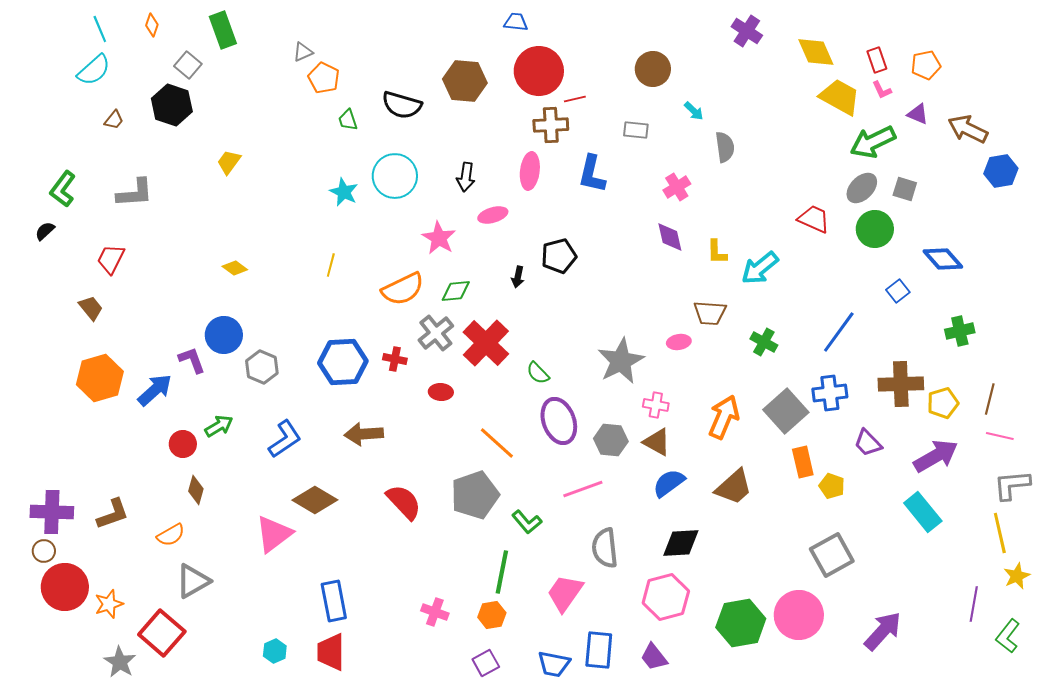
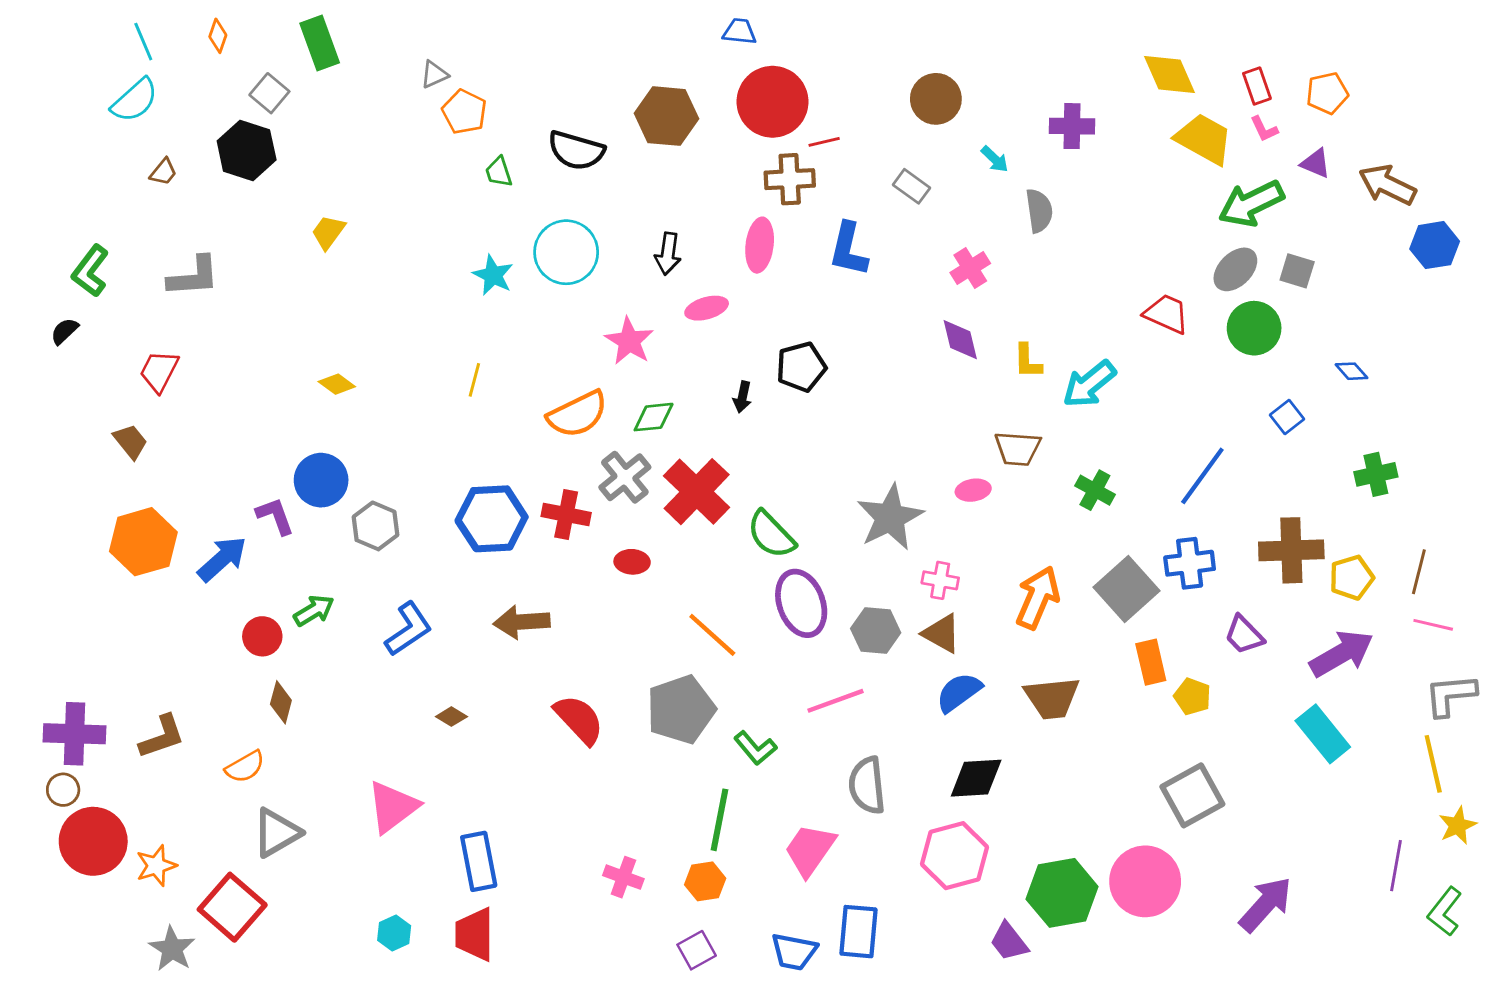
purple cross: (747, 31) -> (1072, 126), moved, turned -32
gray rectangle: (636, 130) -> (912, 186), turned 30
blue diamond: (943, 259) -> (1352, 371), size x0.6
red cross: (395, 359) -> (566, 514), size x1.4
green semicircle: (538, 373) -> (771, 535), size x1.5
brown trapezoid: (734, 487) -> (1052, 698), turned 36
brown diamond: (315, 500) -> (451, 717), size x0.5
pink triangle: (274, 534) -> (393, 807), moved
purple trapezoid: (654, 657) -> (1009, 942), moved

